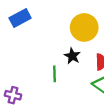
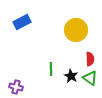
black star: (72, 56) -> (71, 76), moved

